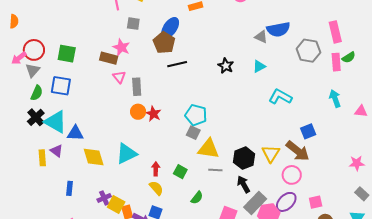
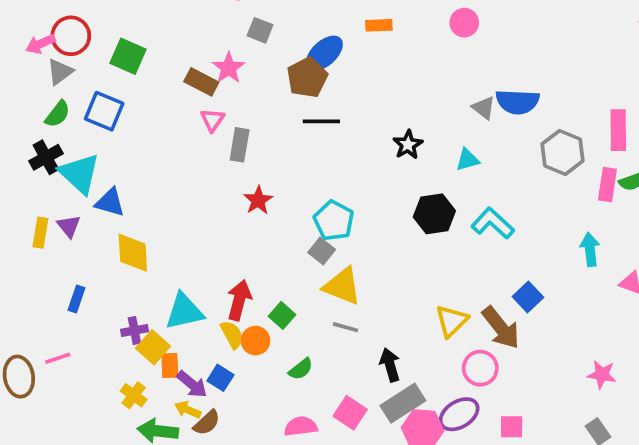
orange circle: (138, 112) -> (255, 341), moved
blue square: (308, 131) -> (528, 297), turned -35
cyan triangle: (126, 154) -> (184, 311), moved
black hexagon: (244, 158) -> (434, 214), moved
red arrow: (156, 169) -> (239, 300), size x1.5

